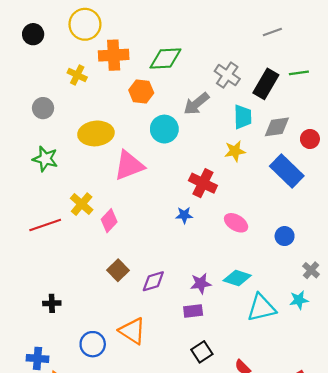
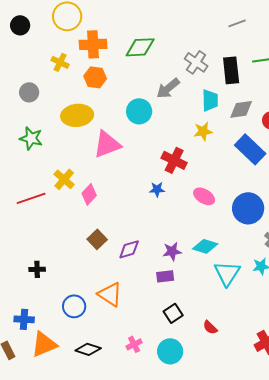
black rectangle: (266, 84) -> (231, 70), turned -36
orange hexagon: (141, 92) -> (95, 77), moved
blue circle: (285, 236) -> (248, 208), size x1.8
cyan triangle: (261, 308) -> (227, 273), turned -44

